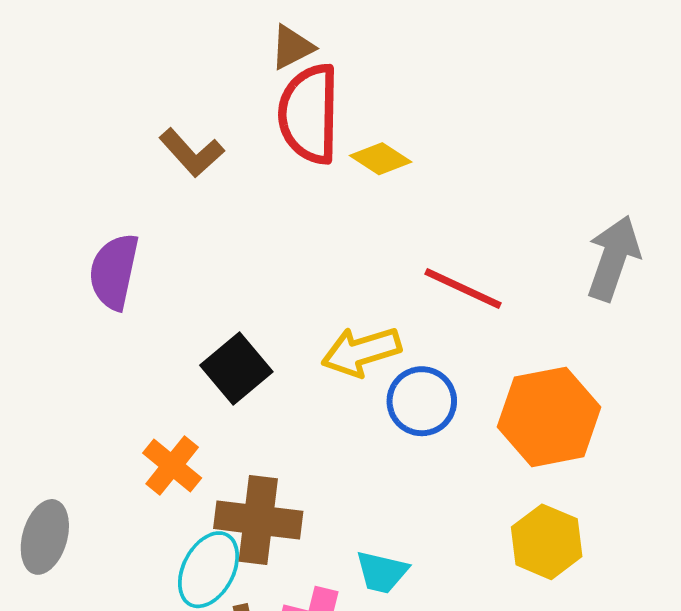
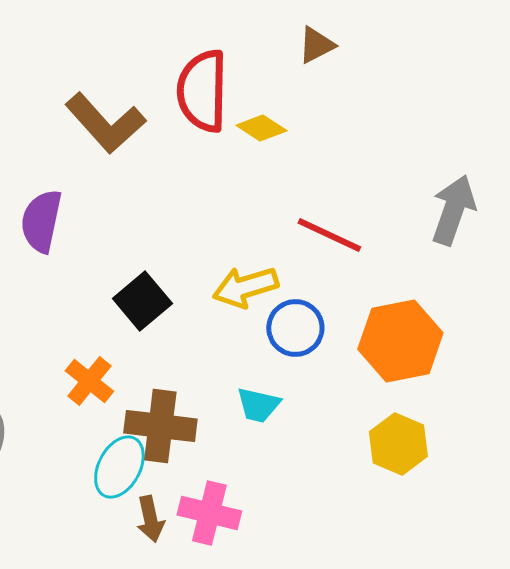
brown triangle: (292, 47) -> (316, 45), moved
brown L-shape: (192, 153) -> (105, 123), size x1.5
cyan trapezoid: (382, 572) -> (258, 405), moved

